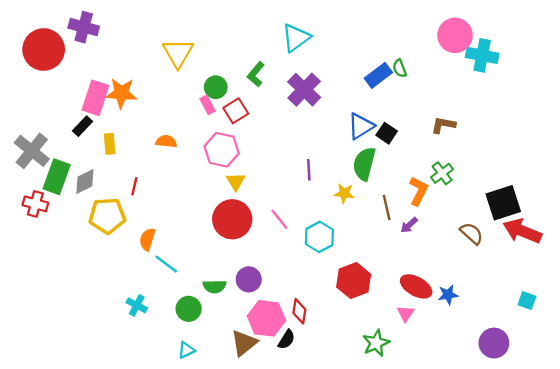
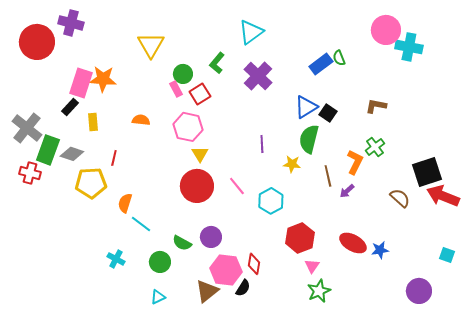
gray diamond: (85, 182) -> (72, 154), turned 45
green semicircle: (215, 286) -> (182, 243), turned 30
pink triangle: (406, 314) -> (312, 266), moved

